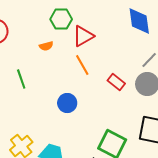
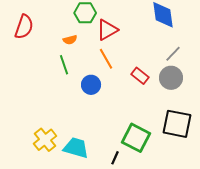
green line: (21, 79) -> (64, 65), moved
blue circle: (67, 103) -> (91, 85), moved

